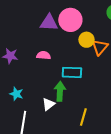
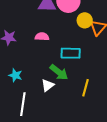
green arrow: (60, 91) -> (59, 72), turned 126
yellow line: (83, 117) -> (86, 88), moved

